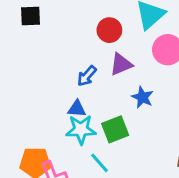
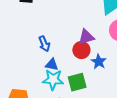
red circle: (109, 30) -> (81, 50), moved
blue arrow: (87, 76) -> (44, 44), moved, turned -70

